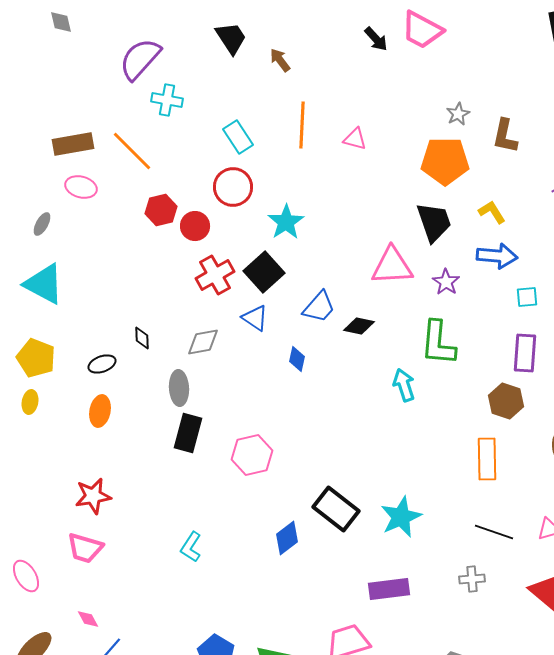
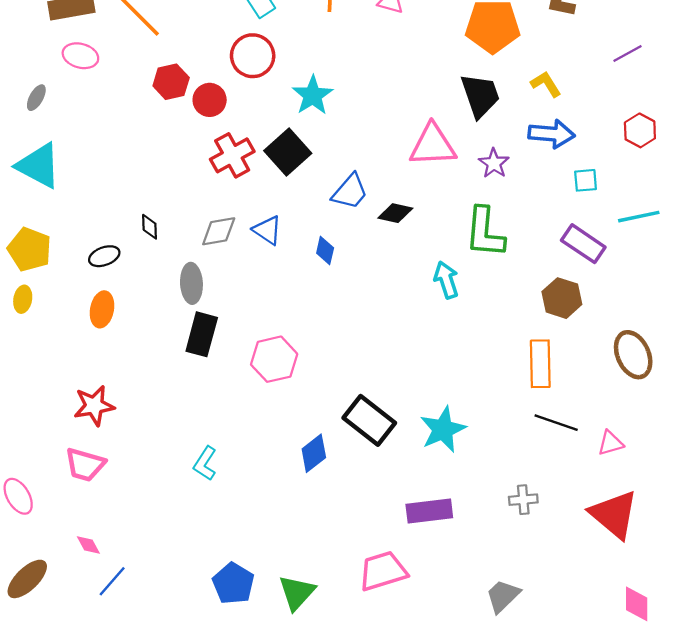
blue triangle: (255, 318) -> (267, 230), moved
purple rectangle: (525, 353) -> (583, 244), turned -60
black line: (494, 532) -> (556, 423), moved

